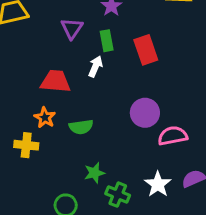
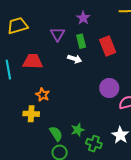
white arrow: (95, 66) -> (75, 59), turned 88
red trapezoid: (56, 81) -> (33, 61), moved
green semicircle: (81, 127) -> (56, 134), moved, turned -112

